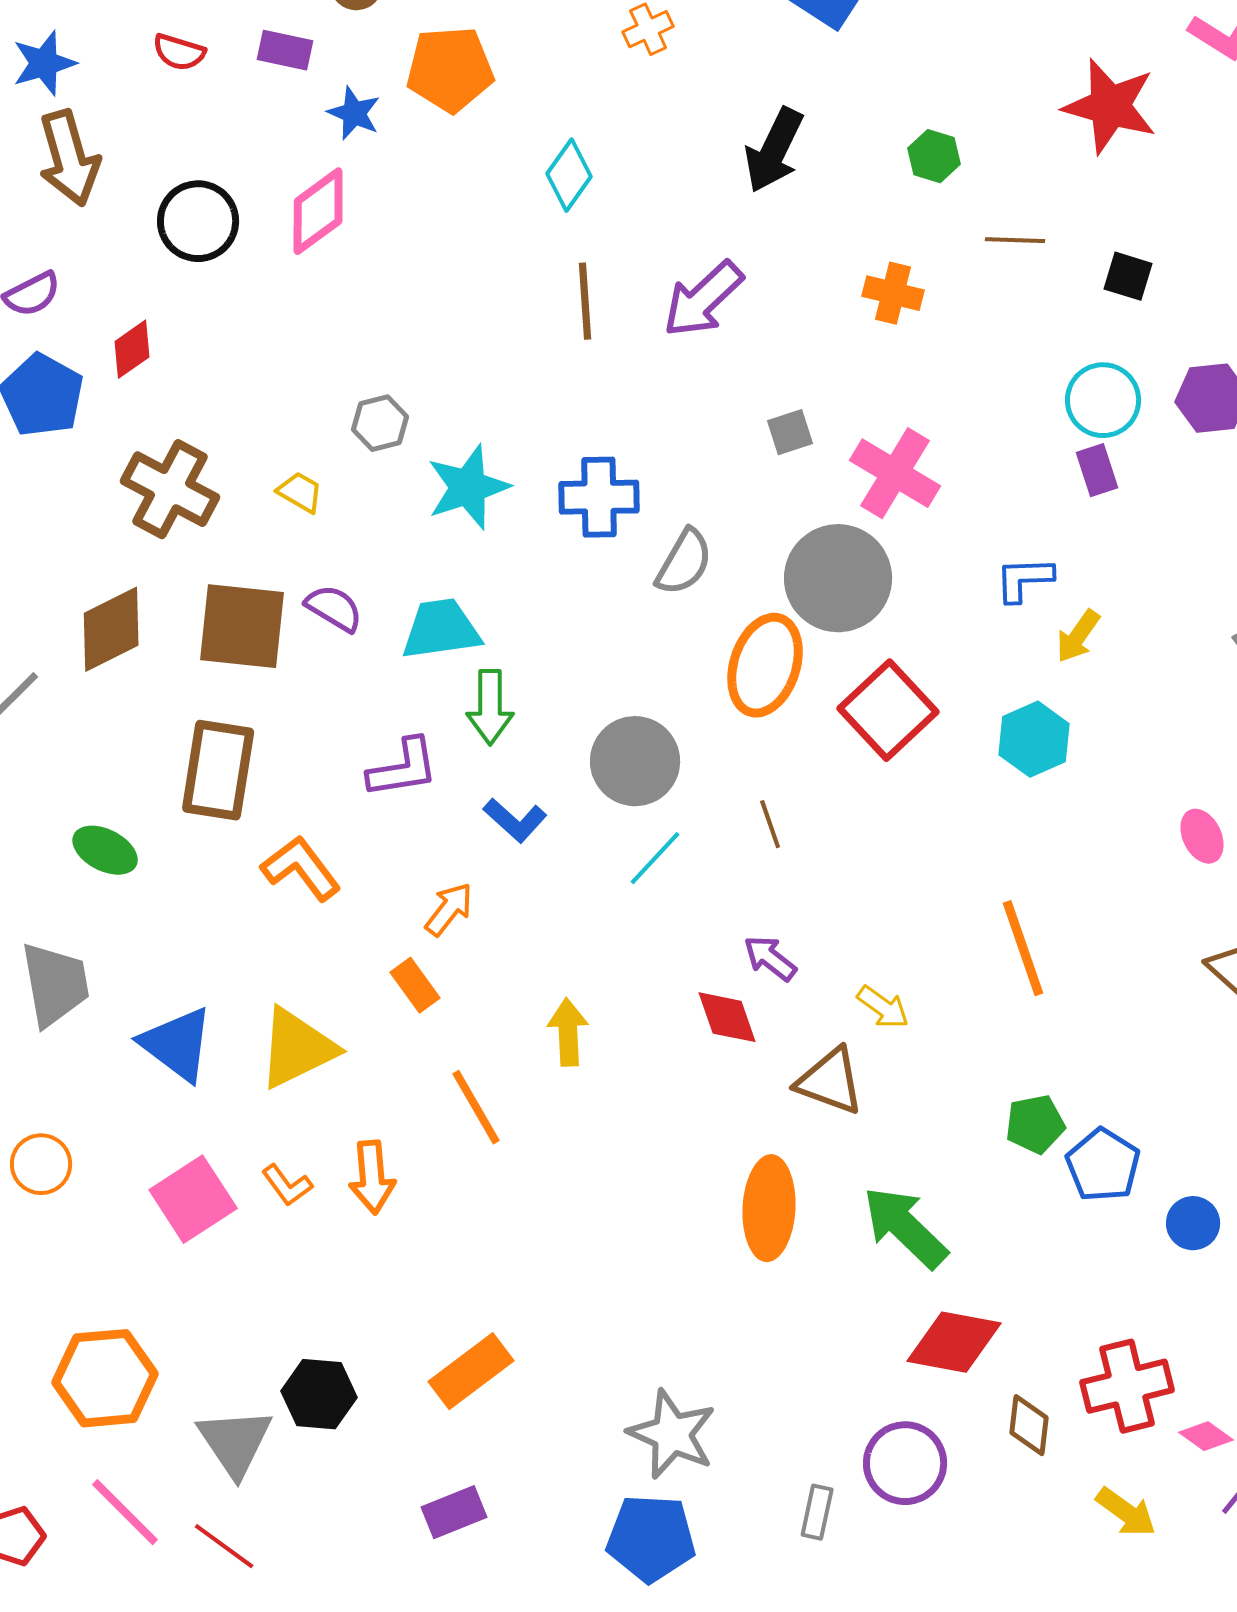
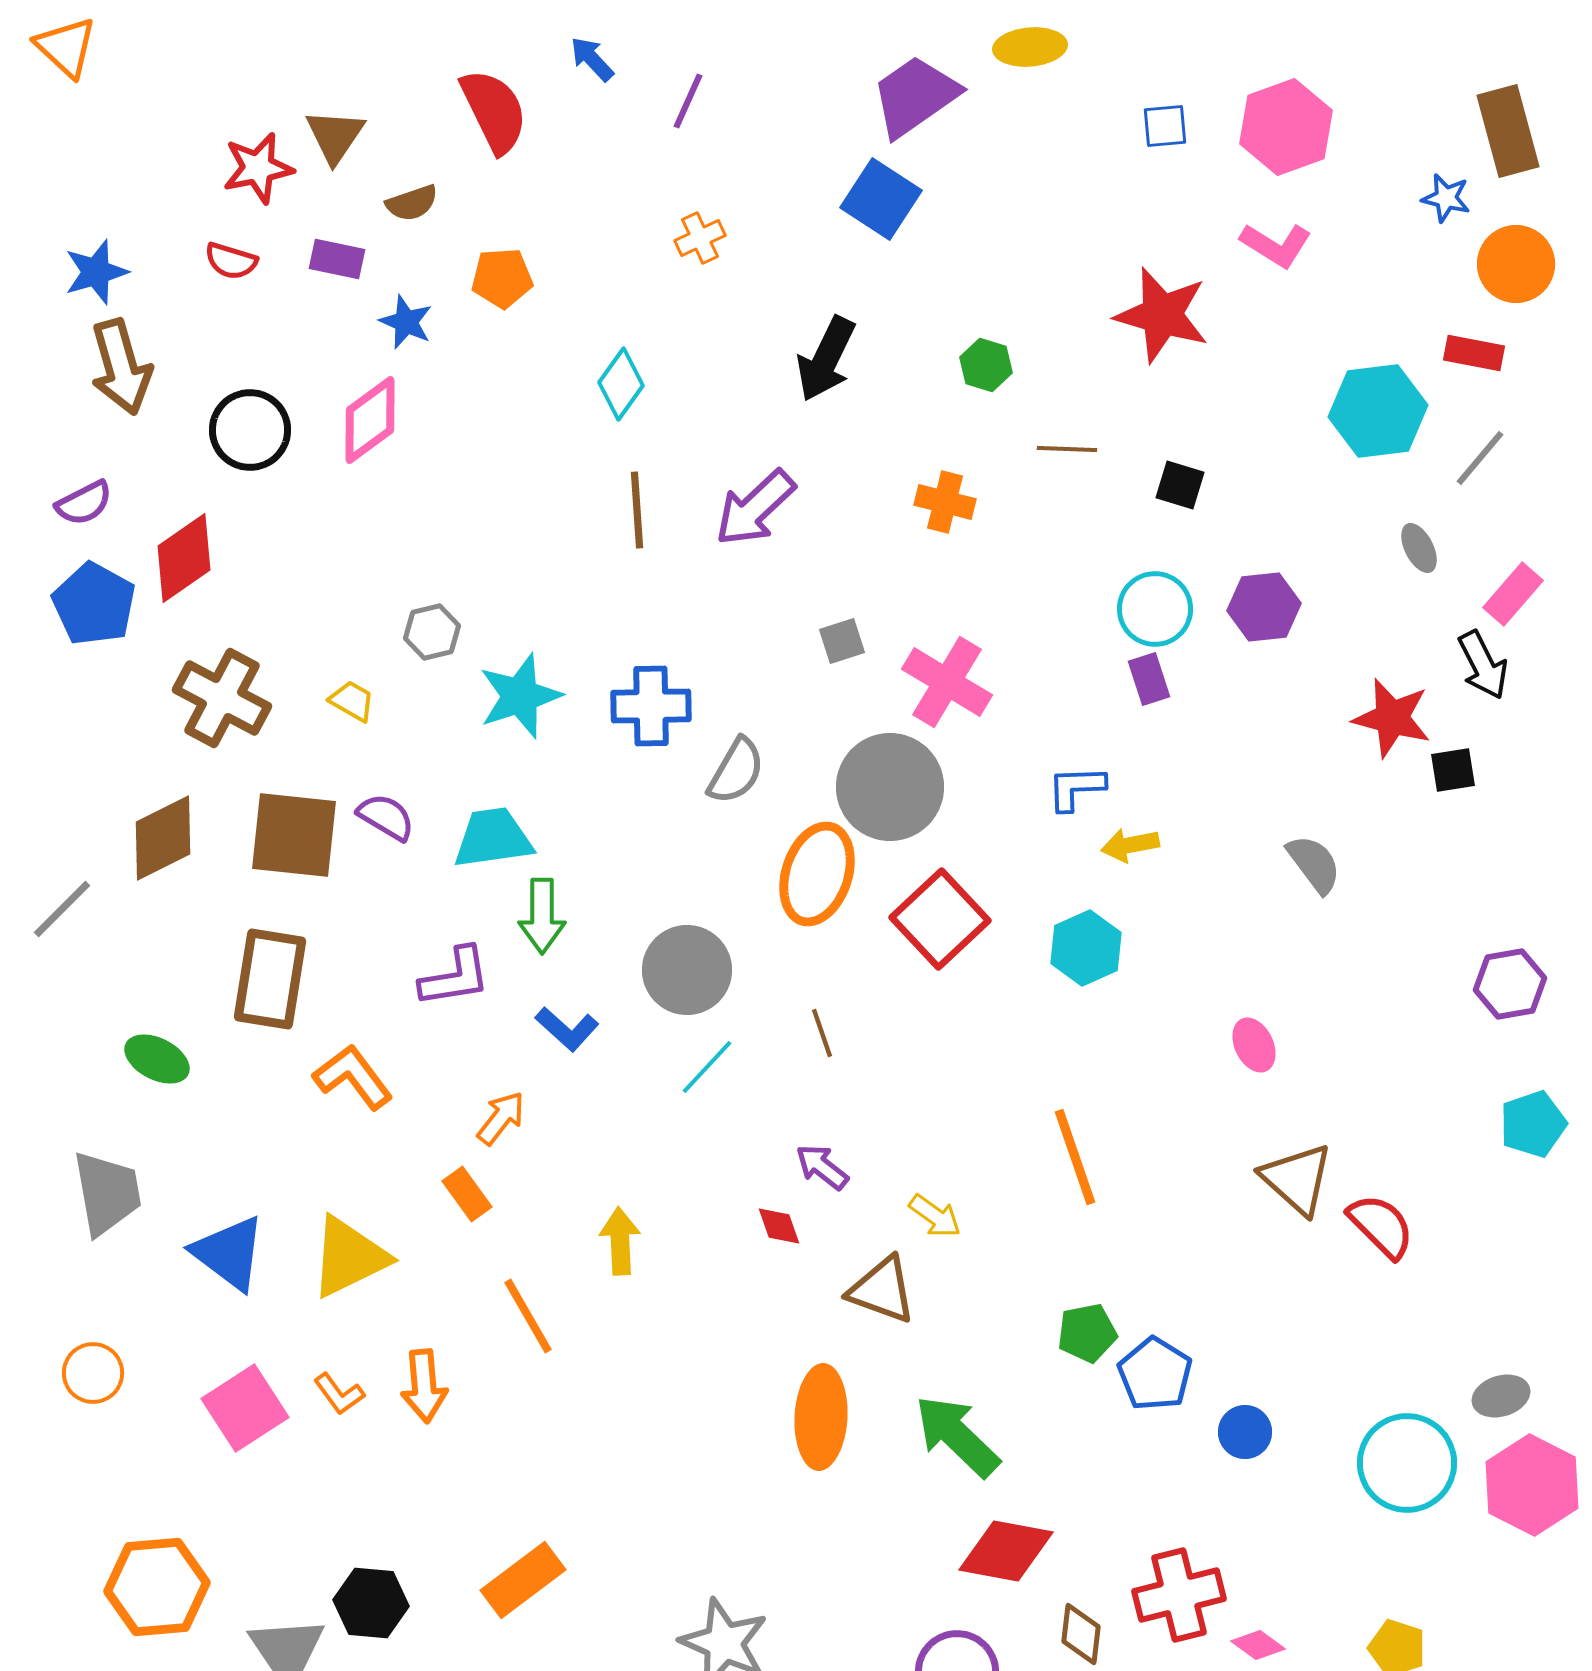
orange pentagon: (450, 69) -> (502, 278), size x0.7
red diamond: (132, 349) -> (184, 558), size x1.5
yellow arrow: (1078, 636) -> (1130, 845), turned 44
red diamond: (727, 1017) -> (779, 1226), size x0.7

